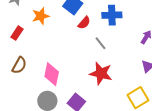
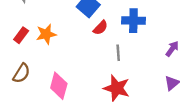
orange star: (41, 16) -> (46, 34), moved
gray line: (100, 43) -> (118, 53), turned 32

